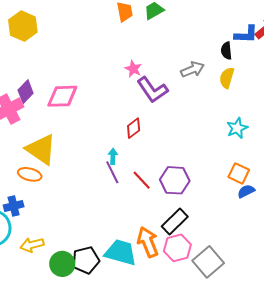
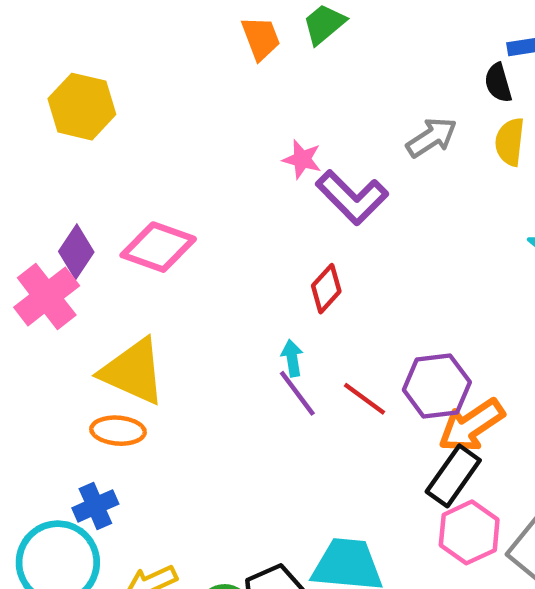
yellow hexagon: (23, 26) -> (82, 107), moved
pink diamond: (62, 96) -> (158, 247), turned 32
orange arrow: (148, 242) -> (471, 425), moved, turned -92

